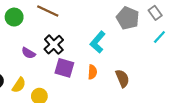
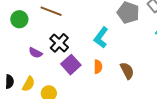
purple square: (64, 68) -> (71, 65), turned 36

